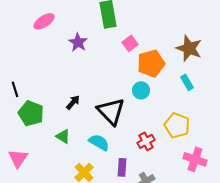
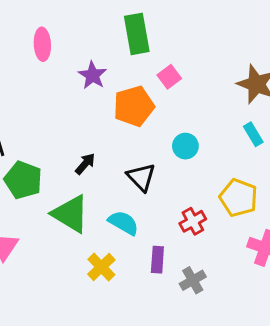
pink ellipse: (44, 21) -> (42, 44), turned -60
orange pentagon: (151, 63) -> (134, 106), moved
black triangle: (111, 111) -> (141, 177), size x0.7
green triangle: (63, 136) -> (70, 214), size x1.8

